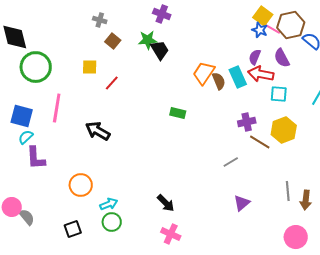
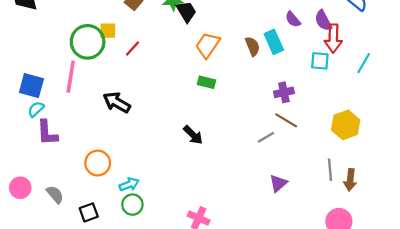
purple semicircle: (255, 57) -> (293, 19), turned -63
green circle: (36, 67) -> (88, 42), moved
orange trapezoid: (204, 73) -> (208, 45), moved
red arrow: (261, 74) -> (333, 38), moved, turned -100
yellow hexagon: (284, 130) -> (346, 125), moved
brown line: (260, 142) -> (286, 120), moved
black arrow: (166, 203) -> (193, 135), moved
gray semicircle: (27, 217) -> (55, 194), moved

